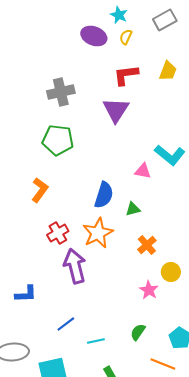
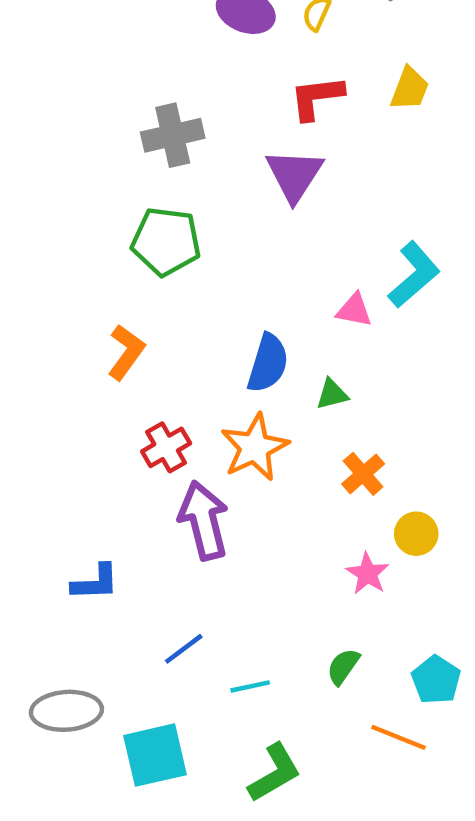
cyan L-shape: (170, 155) -> (414, 275), turned -80

